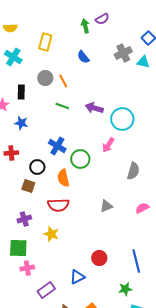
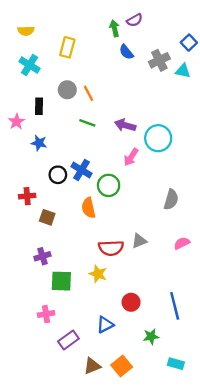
blue semicircle: (83, 57) -> (126, 52), moved
pink arrow: (108, 145) -> (131, 157), moved
red cross: (11, 153) -> (27, 196), moved
black circle: (37, 167) -> (58, 175), moved
red semicircle: (58, 205) -> (111, 248), moved
yellow star: (51, 234) -> (98, 274), moved
green square: (18, 248) -> (61, 281), moved
green star: (125, 289) -> (151, 336), moved

